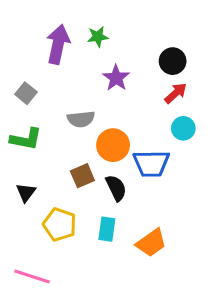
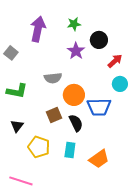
green star: (98, 37) -> (74, 24), moved
black circle: (173, 61) -> (99, 40), moved
gray square: (26, 93) -> (11, 53), moved

